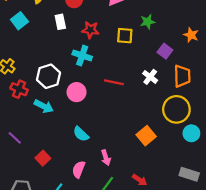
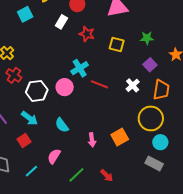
white rectangle: (60, 22) -> (61, 22), turned 32
green star: (148, 22) -> (147, 38), moved
cyan cross: (82, 55) -> (80, 68), moved, turned 30
white hexagon: (48, 76) -> (37, 91), moved
cyan arrow: (44, 106) -> (29, 118), moved
pink arrow: (106, 158) -> (92, 140), moved
gray rectangle: (189, 174) -> (154, 164), moved

